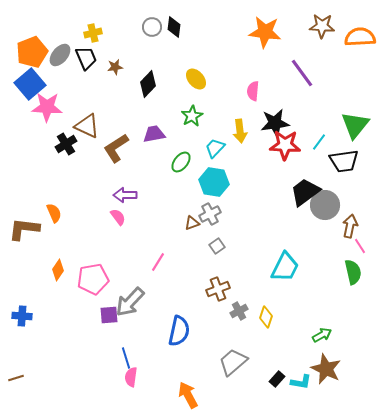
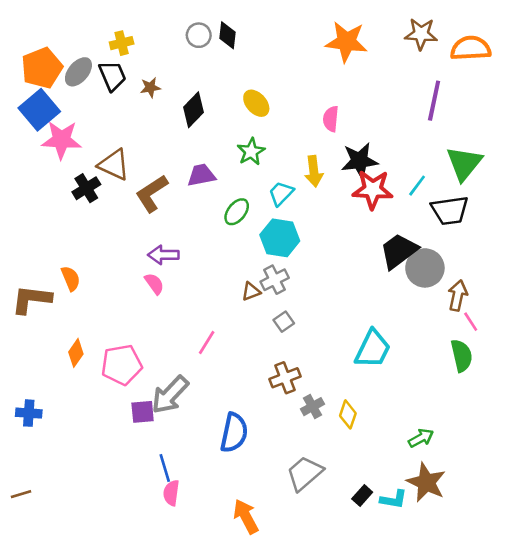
purple line: (302, 73) -> (434, 101), moved, turned 48

